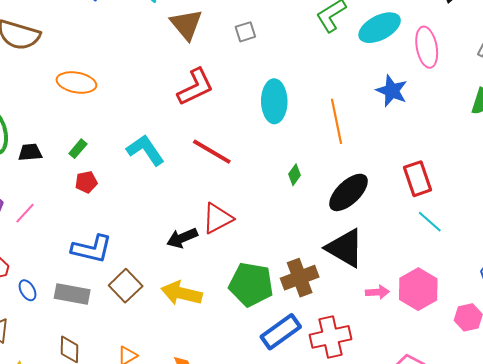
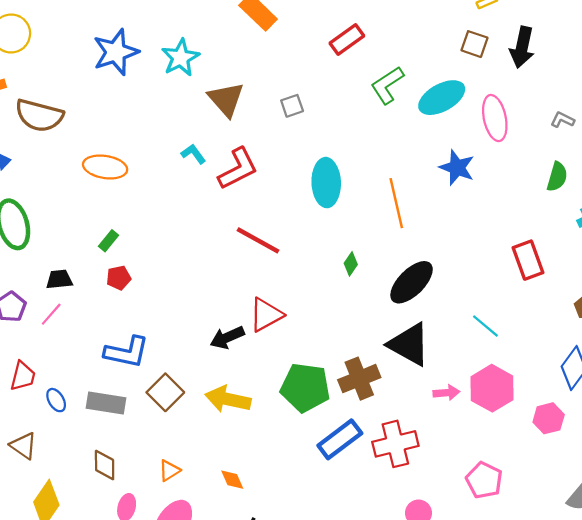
cyan L-shape: (145, 150) -> (193, 154), moved, size x0.6
black trapezoid: (30, 152) -> (59, 279), moved
red rectangle: (417, 179) -> (528, 260), moved
cyan line: (430, 222) -> (485, 326), moved

